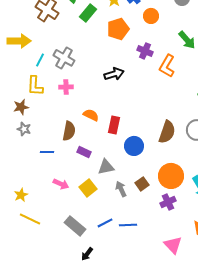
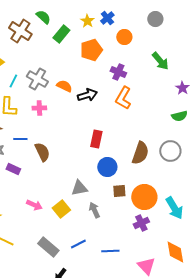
orange L-shape: (167, 66) -> (123, 98), moved
orange semicircle: (91, 115) -> (64, 86), moved
red rectangle: (114, 125) -> (96, 139), moved
brown semicircle: (69, 131) -> (42, 152), turned -36
blue line: (47, 152) -> (20, 139), moved
purple rectangle: (84, 152) -> (13, 169), moved
brown square: (142, 184) -> (119, 191), moved, turned 32
blue line: (128, 225) -> (110, 251), moved

